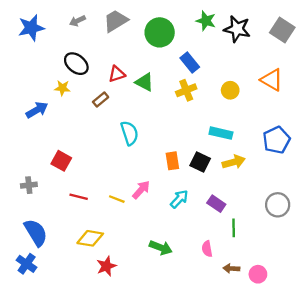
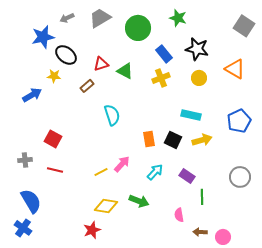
blue star: (31, 28) -> (43, 37), moved
black star: (237, 29) -> (197, 49), moved
red line: (79, 197) -> (55, 170), moved
yellow line: (117, 199) -> (101, 172), turned -48
yellow diamond: (90, 238) -> (106, 206), moved
green arrow: (161, 248) -> (139, 201), moved

